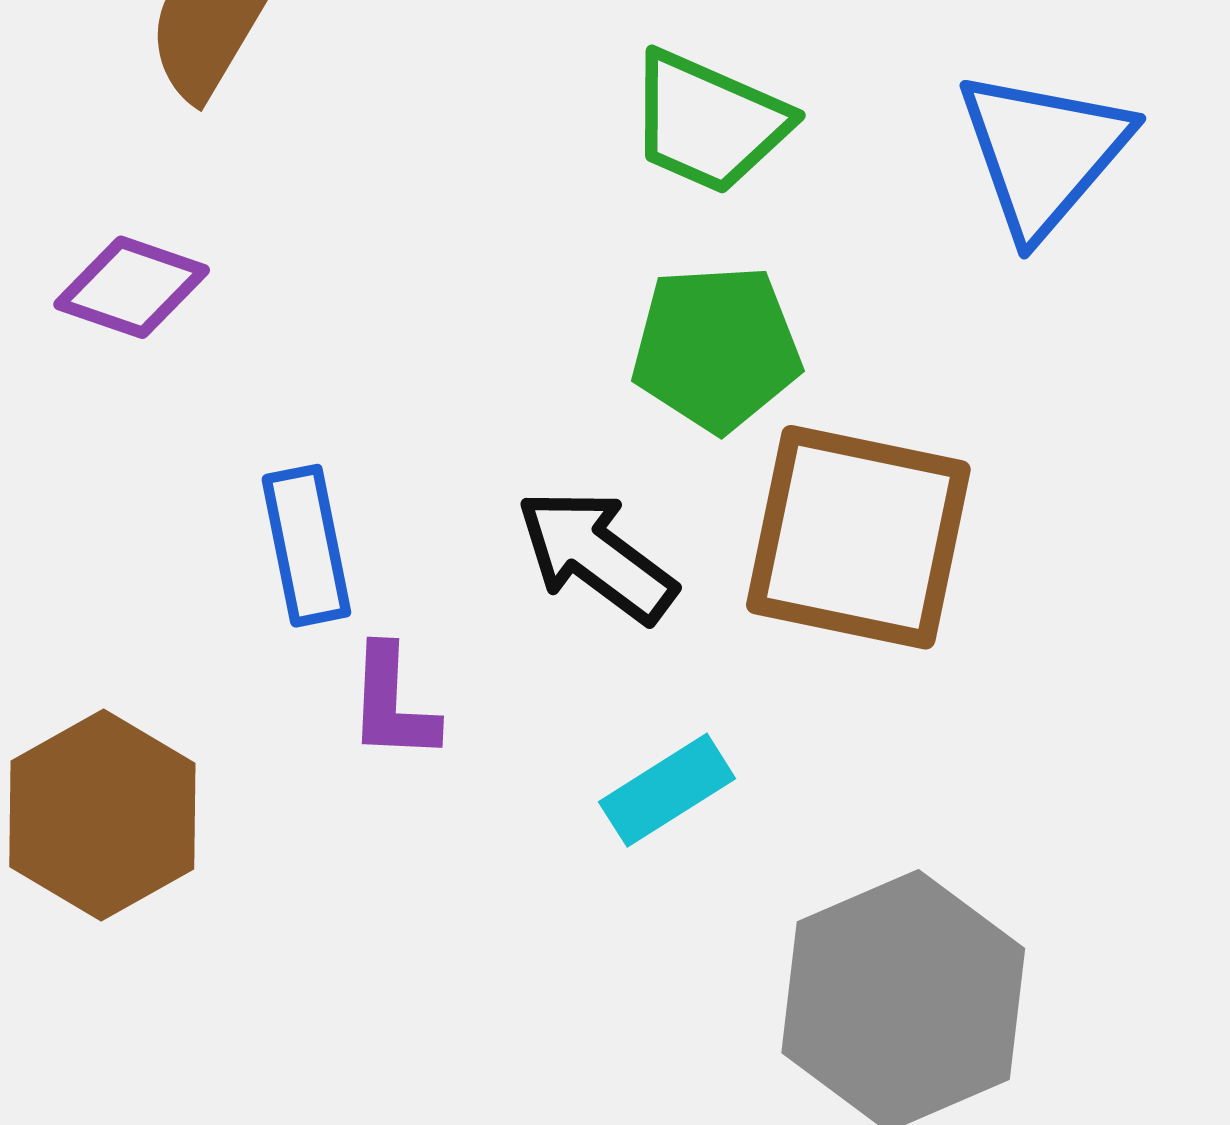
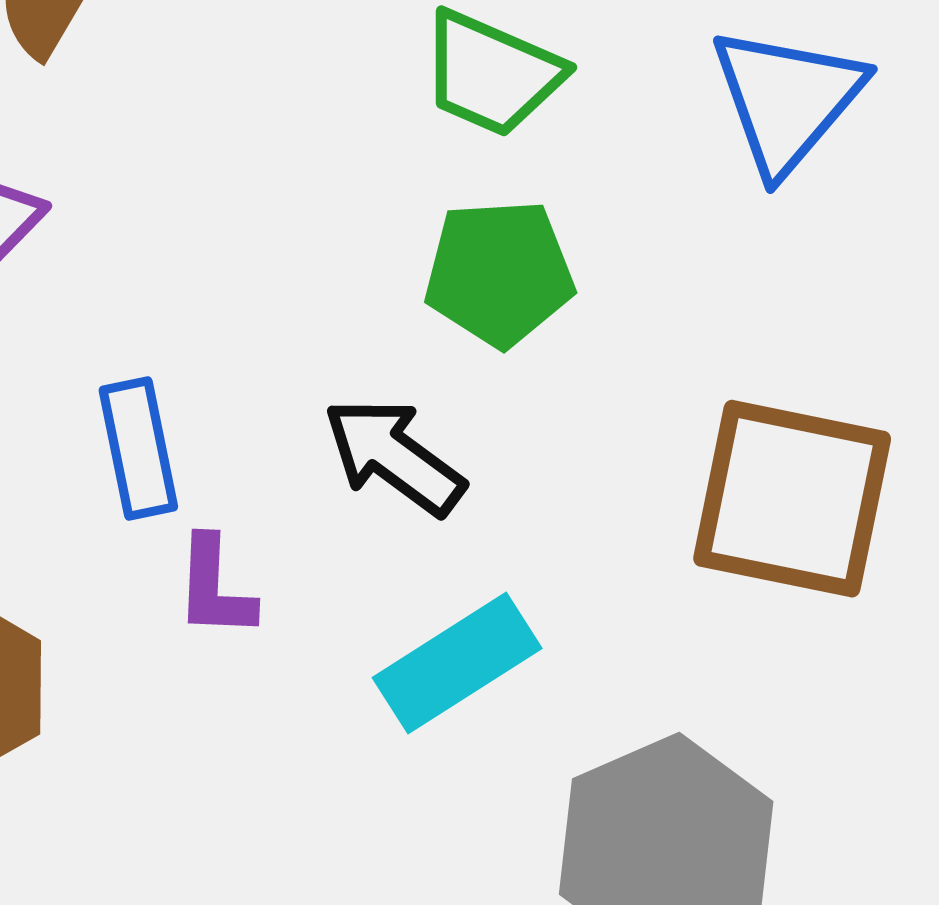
brown square: (858, 537) -> (792, 499), moved
cyan rectangle: (667, 790) -> (457, 663), size x1.4

